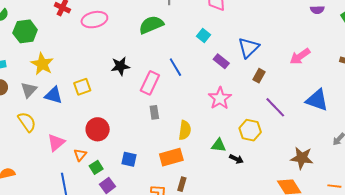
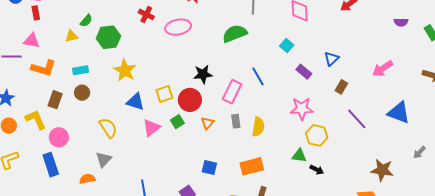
blue triangle: (249, 48) -> (331, 59), size x0.7
gray triangle: (29, 90) -> (104, 160), moved
pink star: (220, 98) -> (302, 109), turned 30
red circle: (98, 129) -> (190, 100), moved
yellow semicircle: (185, 130) -> (258, 127), moved
yellow hexagon: (250, 130) -> (317, 135), moved
pink triangle: (56, 143) -> (152, 128), moved
orange triangle: (80, 155) -> (207, 123), moved
green square: (96, 167) -> (177, 122), moved

